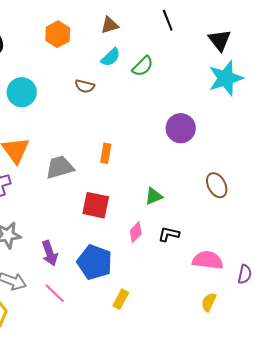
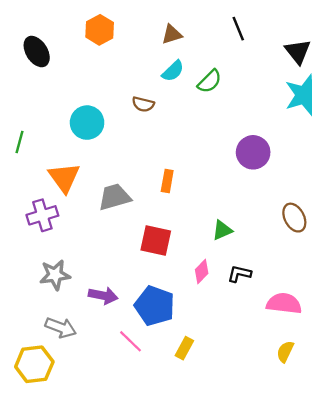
orange hexagon: (58, 34) -> (100, 30), moved
cyan circle: (22, 92) -> (87, 123), moved
purple arrow: (50, 253) -> (103, 295), turned -60
pink line: (55, 293) -> (131, 341), moved

